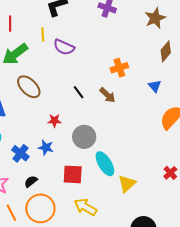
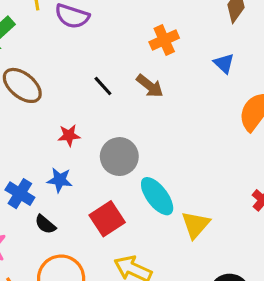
red square: (73, 174) -> (107, 219), turned -30
black semicircle: (31, 181) -> (45, 224), moved, turned -96

